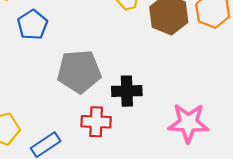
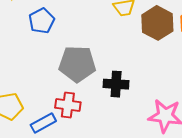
red cross: (96, 122) -> (68, 105), moved

